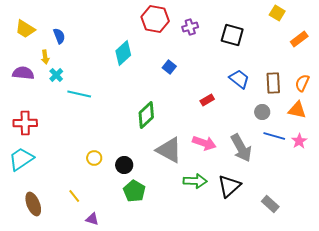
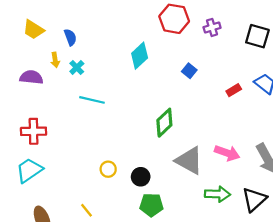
cyan cross: (56, 75) -> (77, 68), moved
red rectangle: (207, 100) -> (234, 90), moved
green pentagon: (134, 191) -> (151, 205), turned -30

